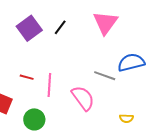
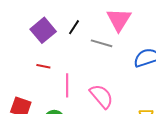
gray line: (105, 76) -> (102, 43), moved
red line: (27, 77) -> (43, 66), moved

